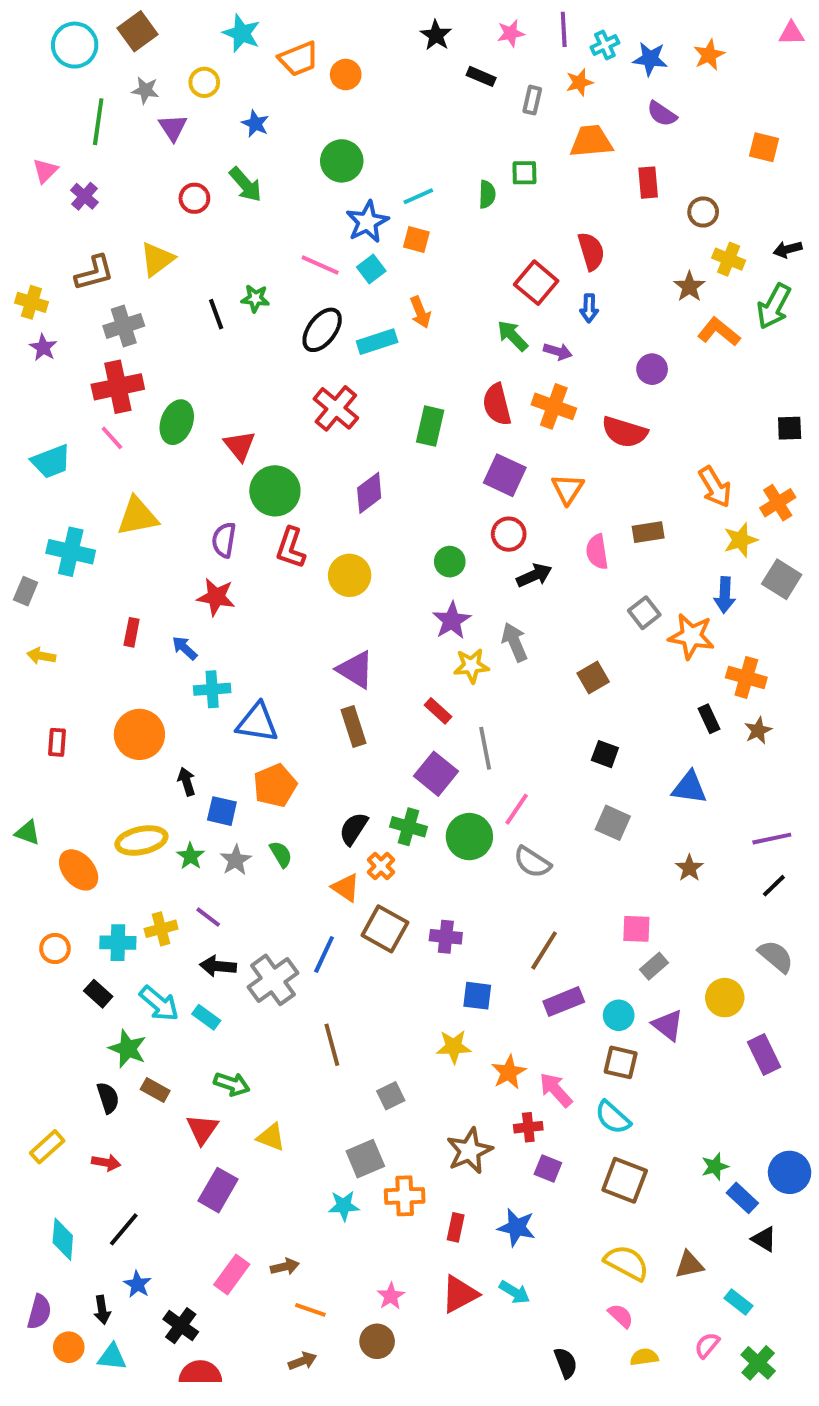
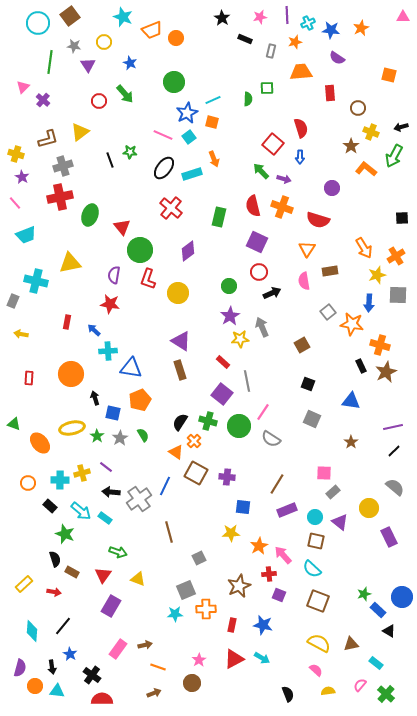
pink line: (112, 438) -> (15, 203), moved
orange triangle: (568, 489) -> (307, 249), moved
gray square: (782, 579) -> (398, 295), turned -30
brown star: (758, 730) -> (386, 372), size x1.5
brown rectangle: (155, 1090) -> (72, 572), moved

